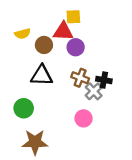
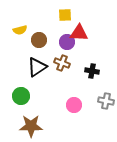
red triangle: (63, 31) -> (79, 33), moved
black triangle: (42, 75) -> (37, 67), turned -35
brown cross: (80, 78) -> (62, 63), moved
gray cross: (94, 91) -> (106, 101), moved, turned -35

